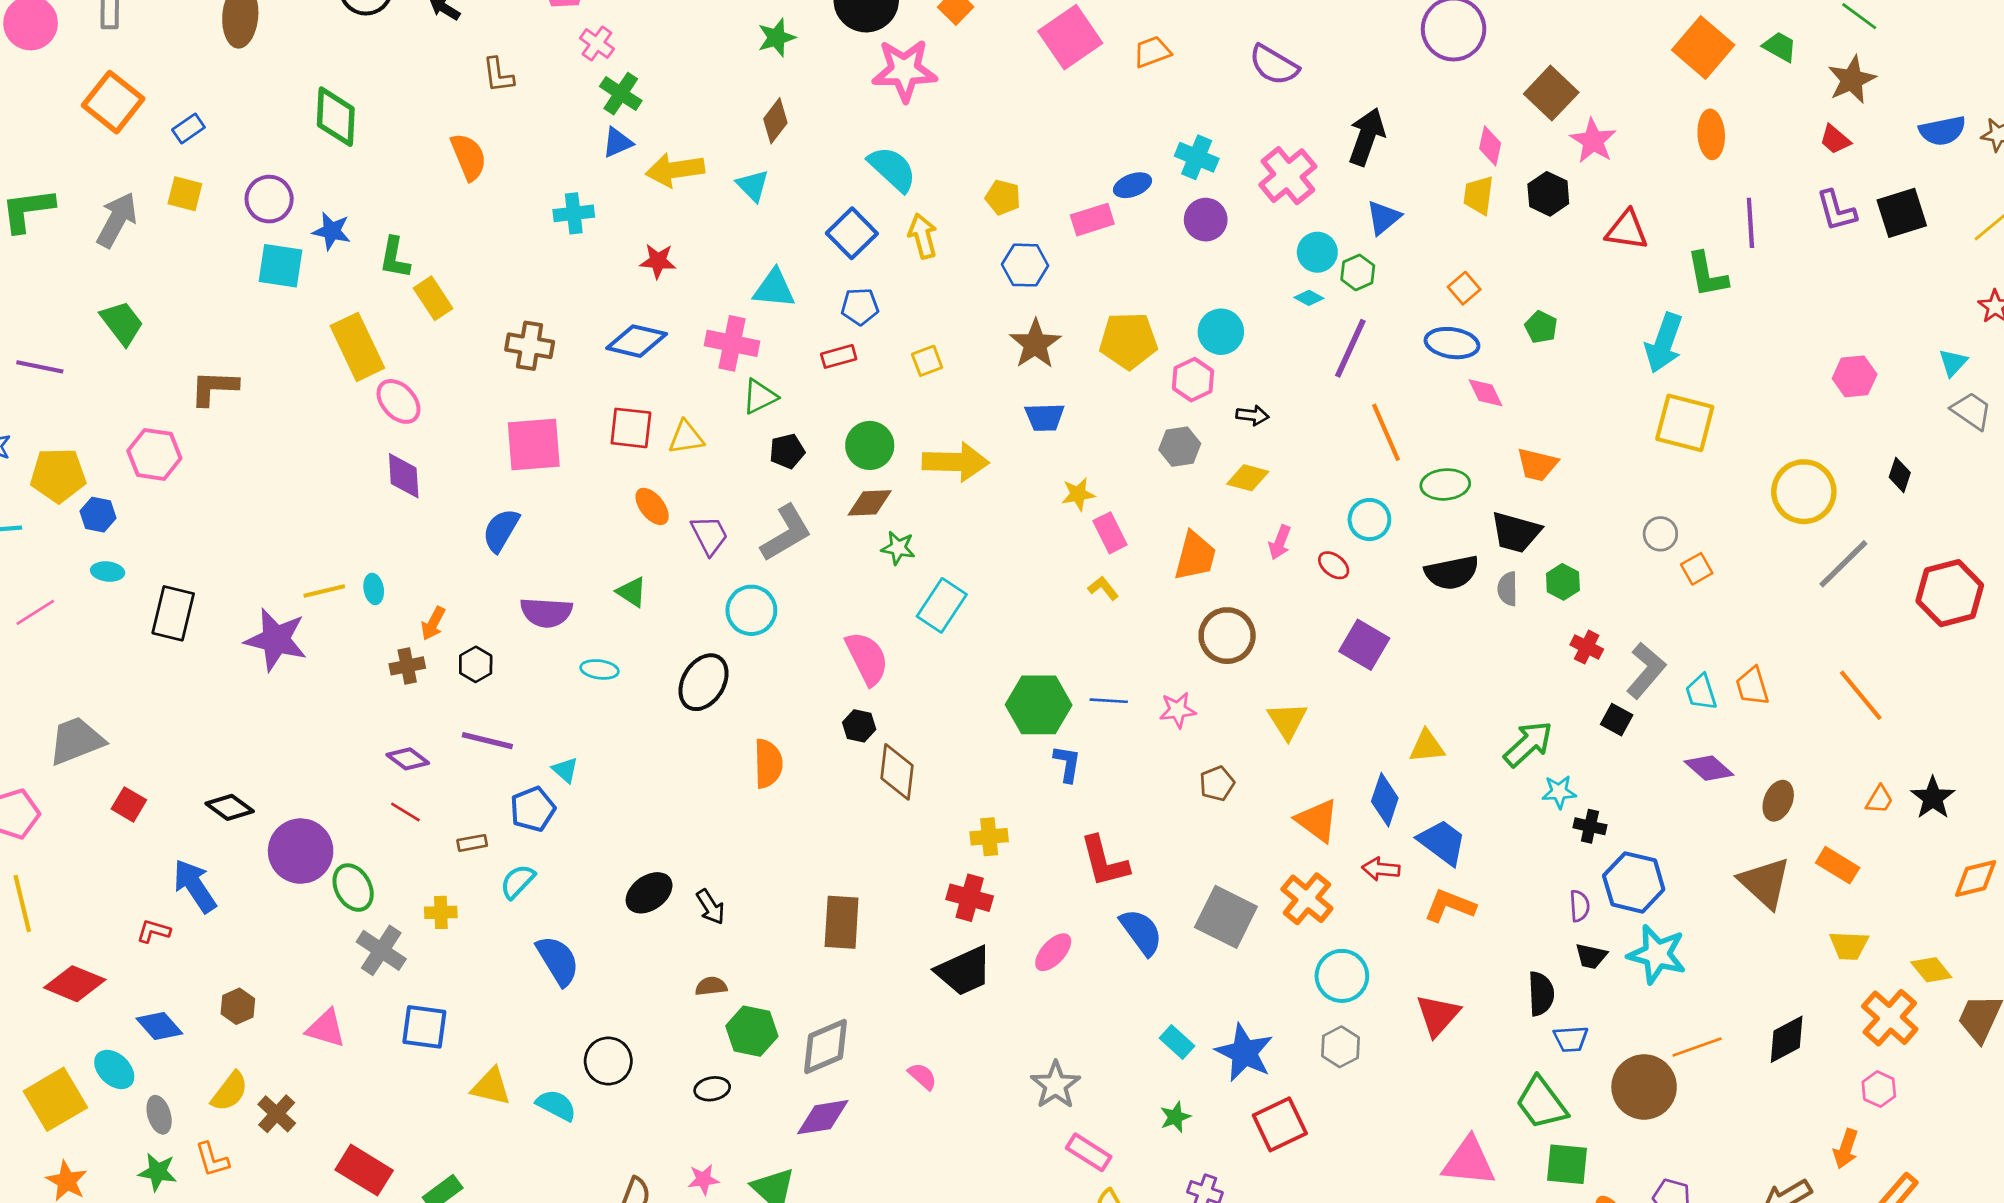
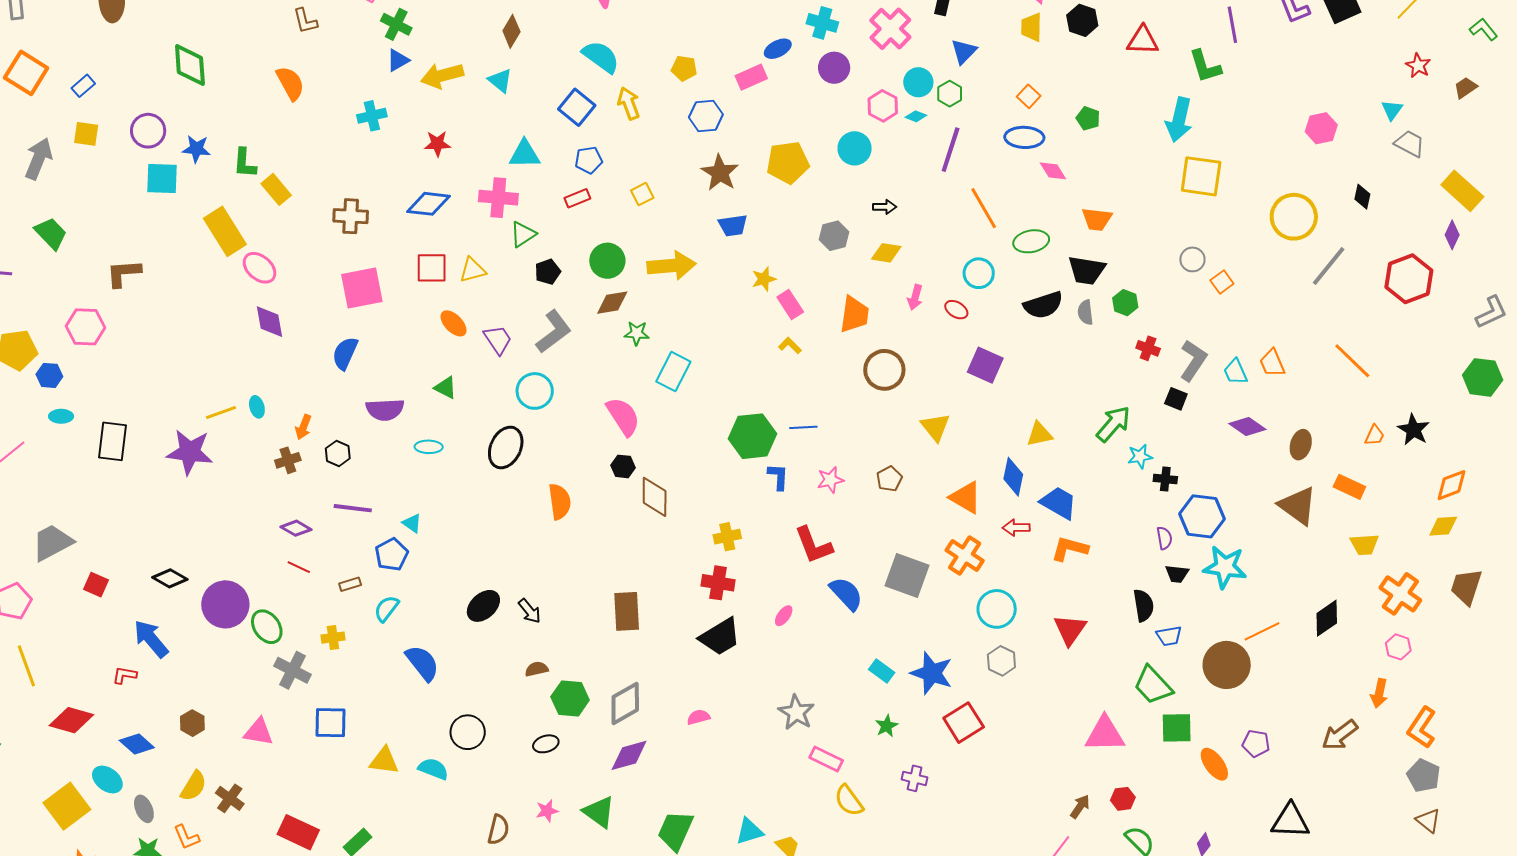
pink hexagon: (1193, 380) -> (883, 106), moved
pink star: (1178, 710) -> (830, 480), moved
pink ellipse: (1053, 952) -> (784, 616), size x0.7
yellow diamond: (1931, 970) -> (1443, 526), moved, turned -48
pink semicircle: (922, 1076) -> (698, 717), turned -50

